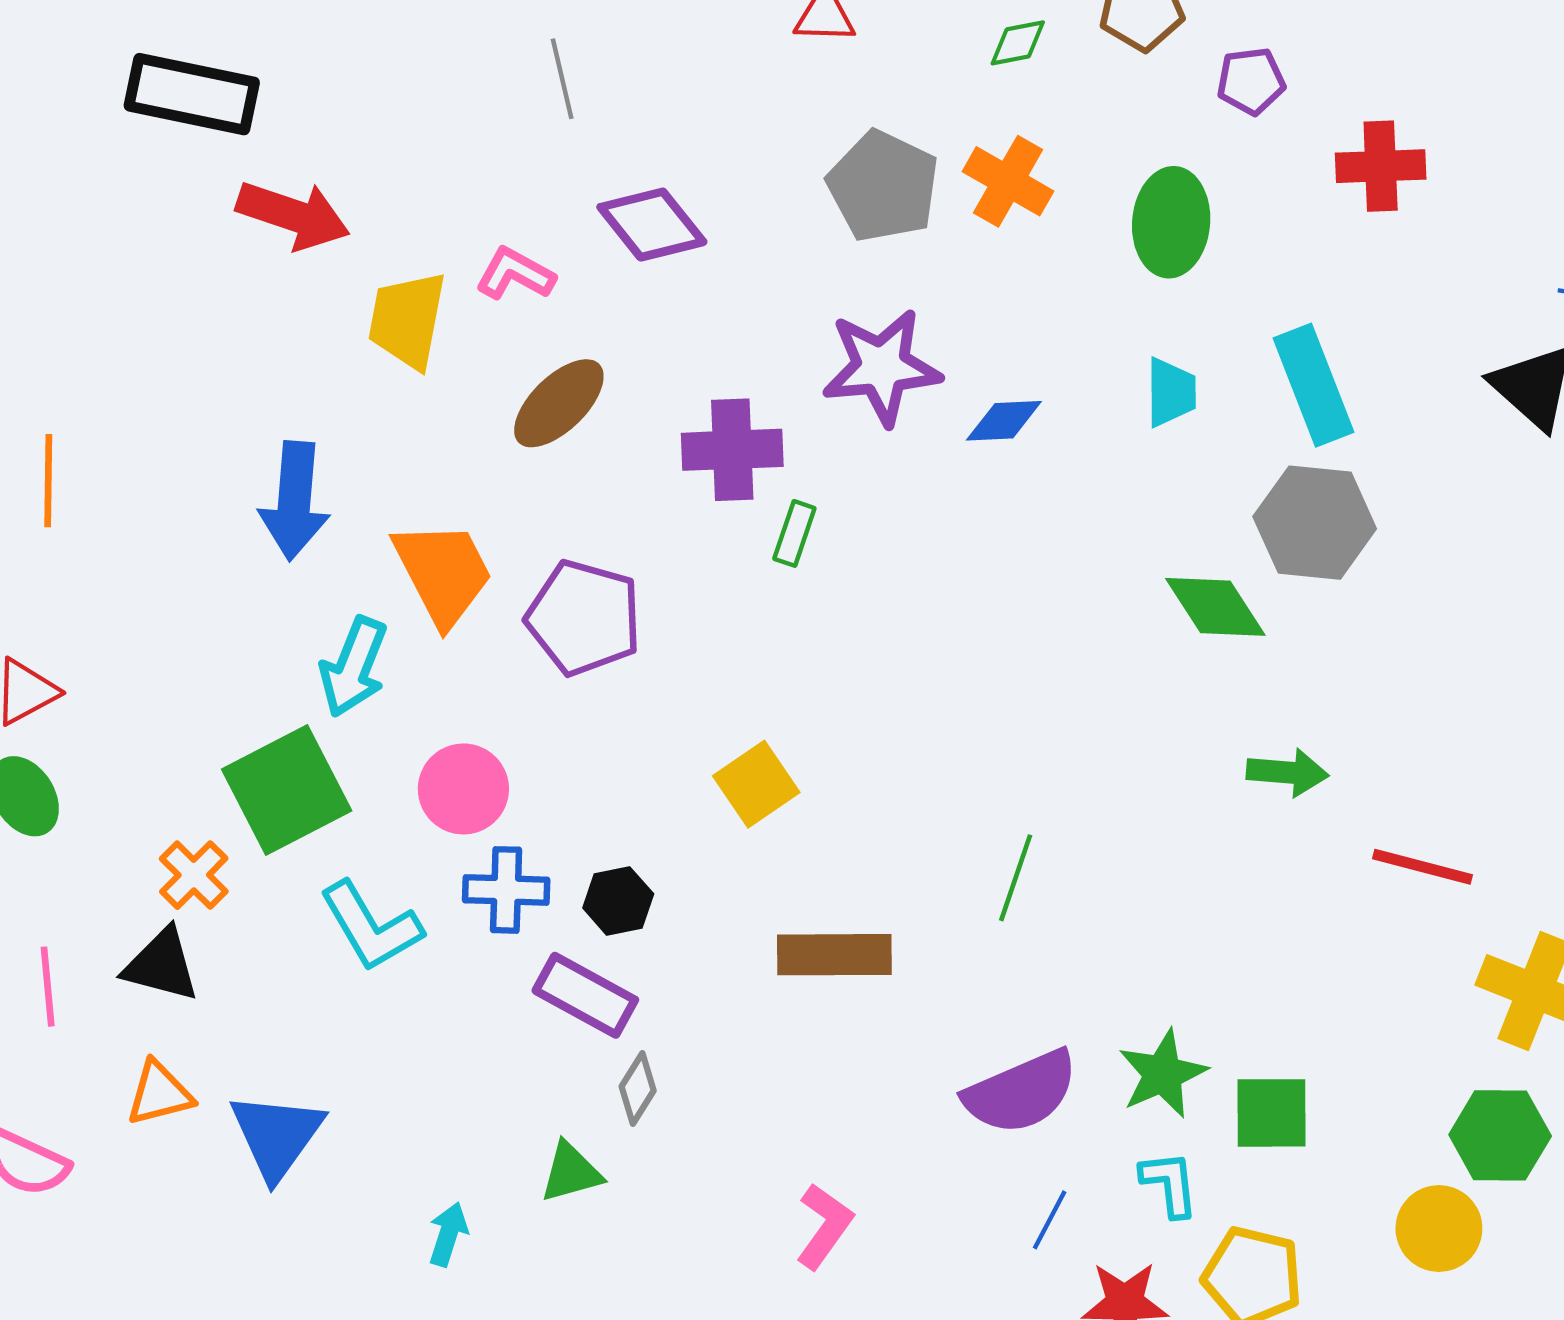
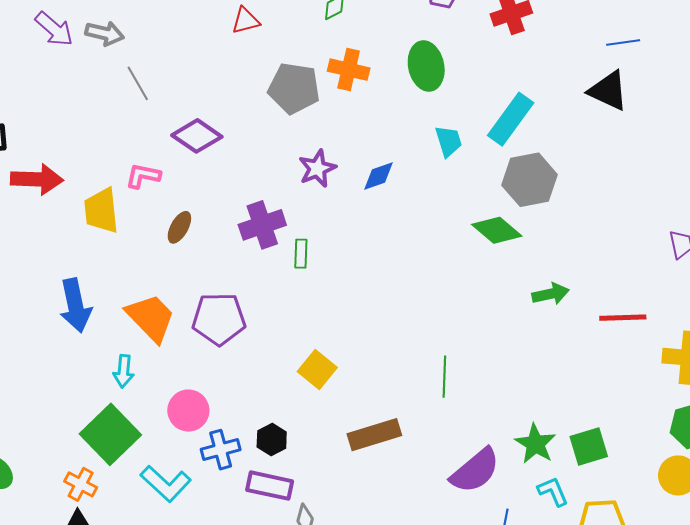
purple star: (882, 367) -> (317, 168), size x0.7
cyan rectangle: (1313, 385) -> (511, 119), turned 74
brown ellipse: (559, 403) -> (179, 227), size x0.7
cyan arrow: (353, 667) -> (124, 371), size x0.7

